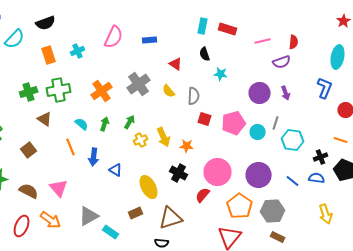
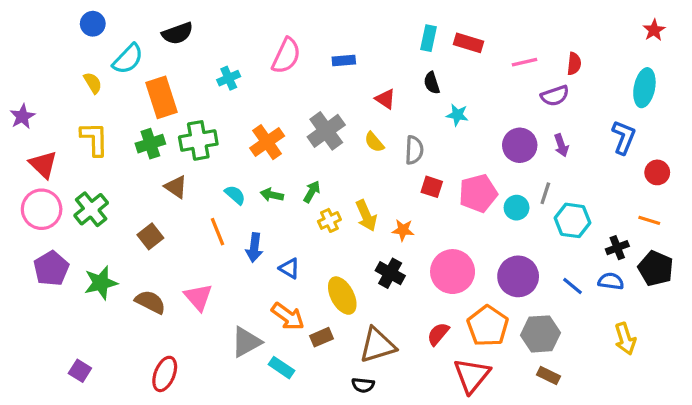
orange rectangle: (49, 55) -> (162, 97), moved, size x1.4
green arrow: (105, 124) -> (272, 195), turned -96
red semicircle: (203, 195) -> (438, 334), moved
orange arrow: (51, 220) -> (288, 316), moved
red ellipse: (22, 226) -> (165, 374), moved

